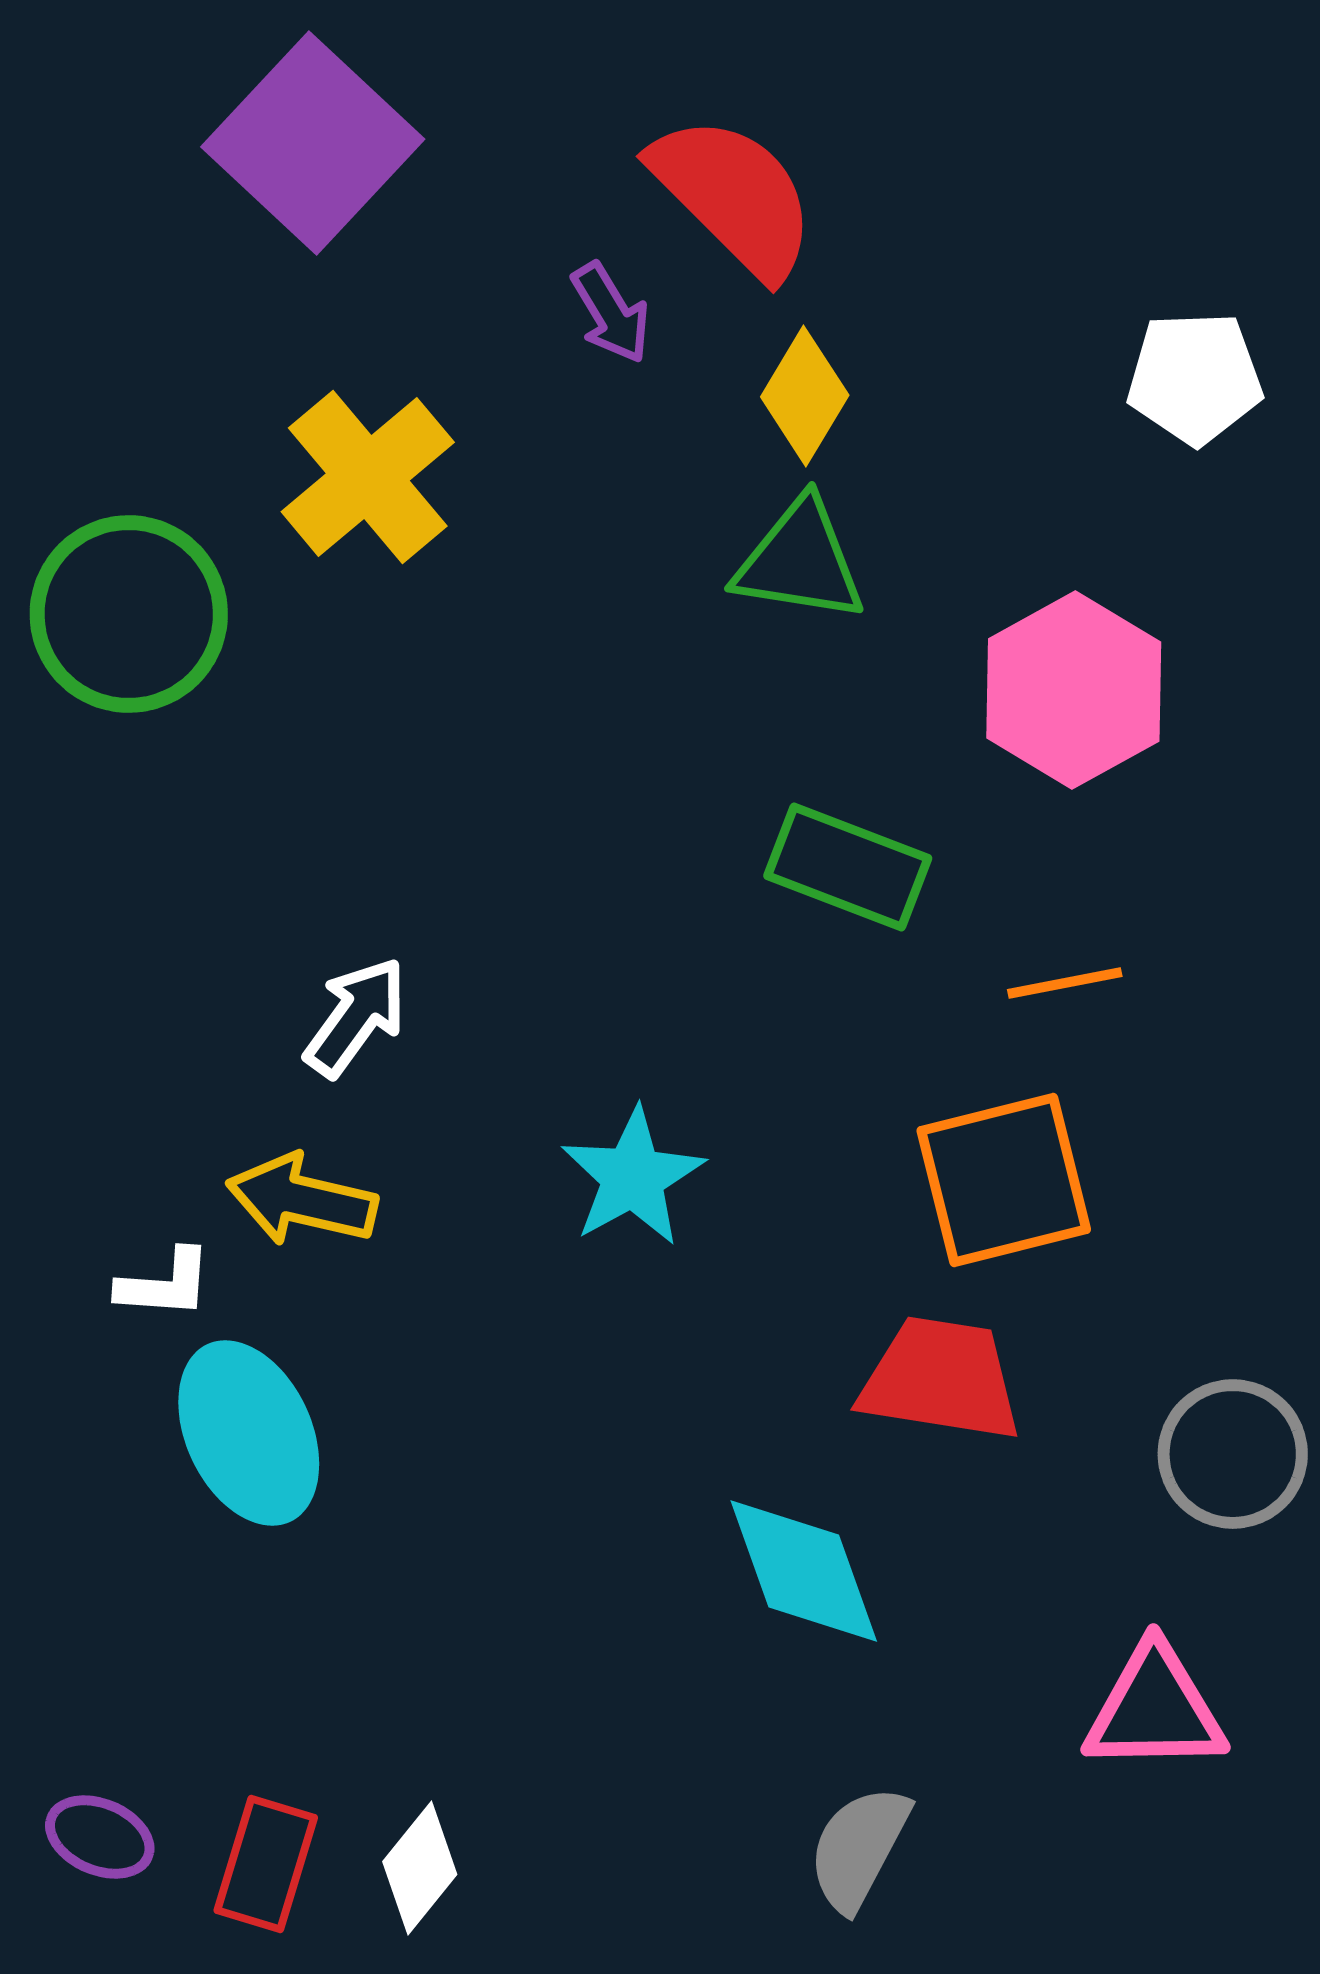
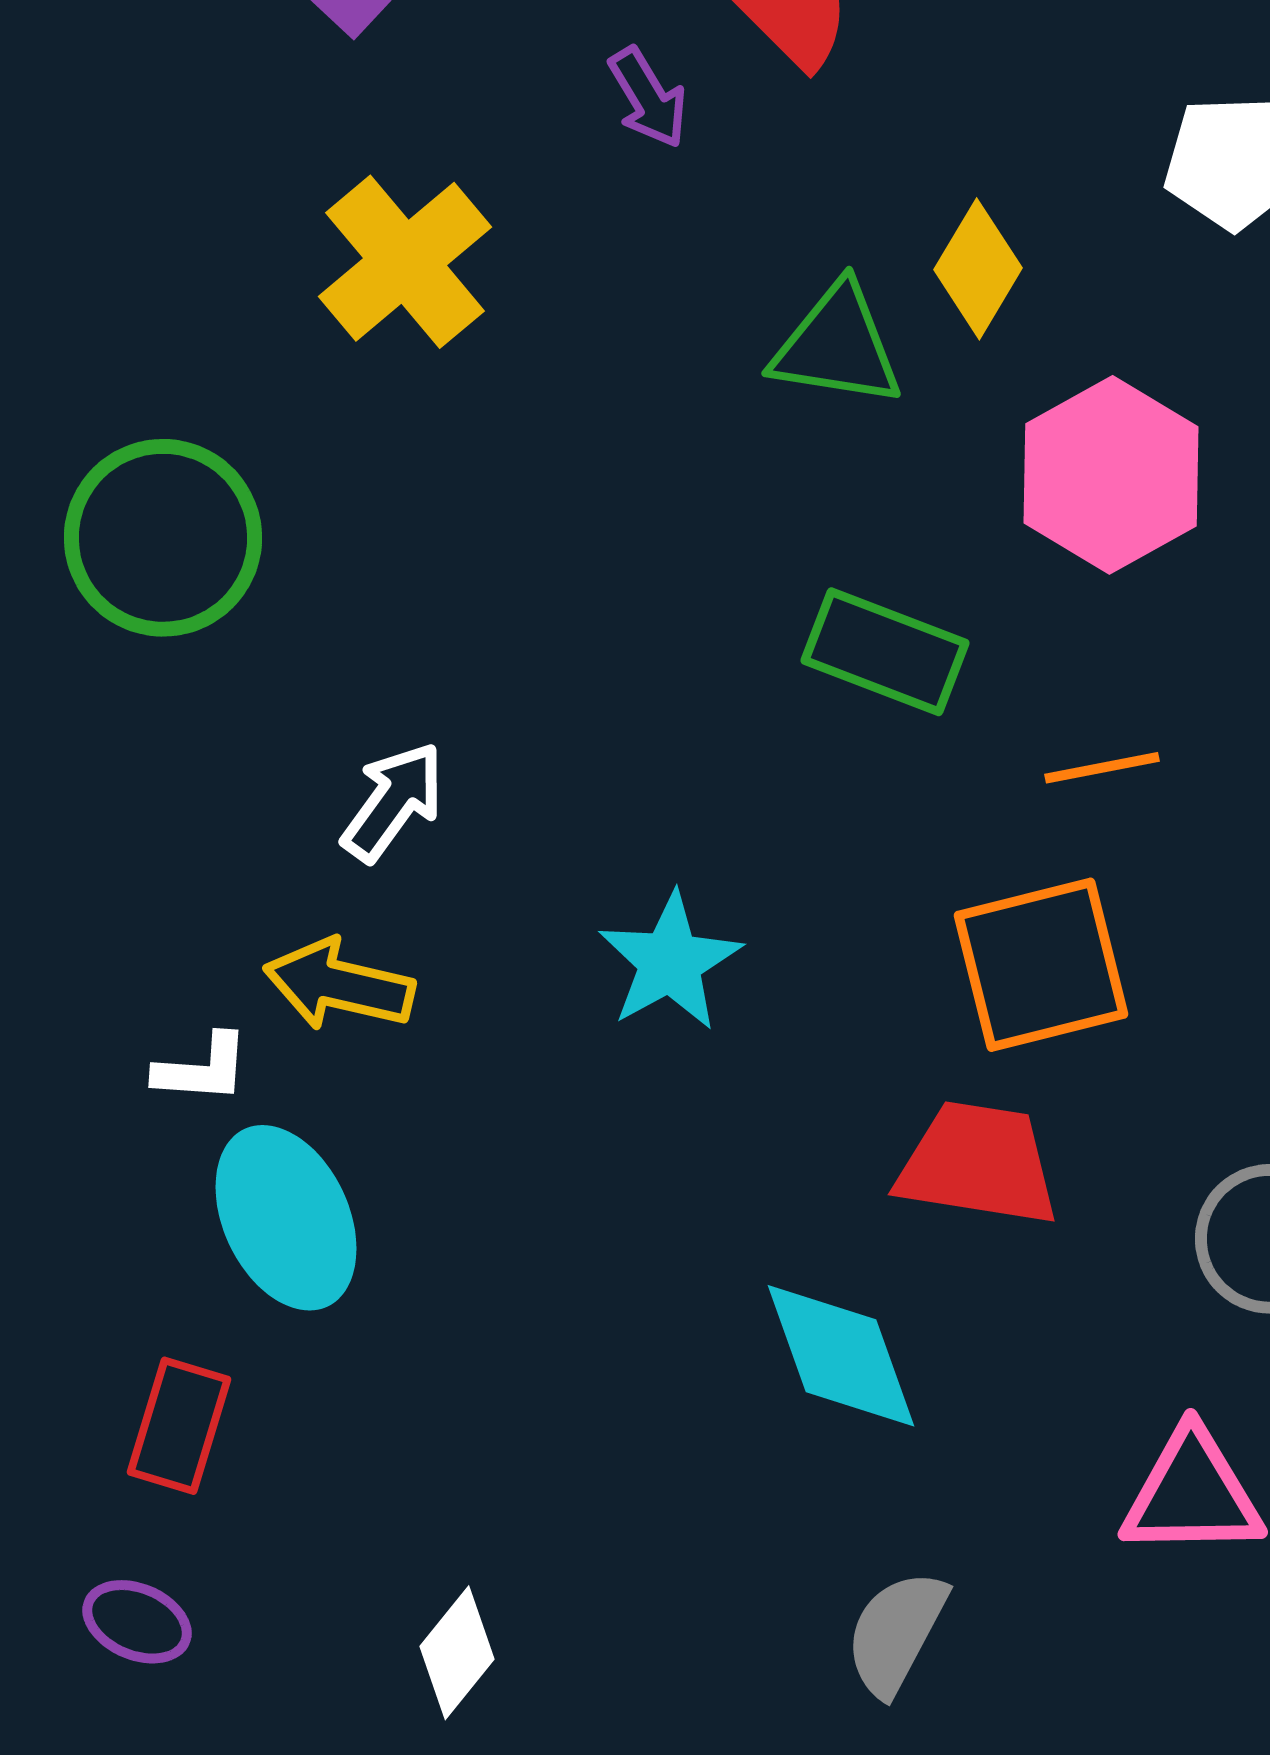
yellow diamond: (805, 396) -> (978, 269), moved
green circle: (129, 614) -> (163, 538), moved
red rectangle: (266, 1864) -> (179, 1426), moved

